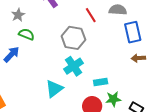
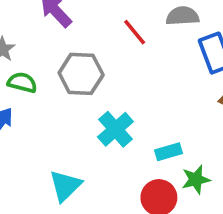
gray hexagon: (73, 38) -> (81, 74), moved
cyan triangle: (54, 89) -> (65, 186), moved

